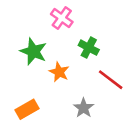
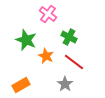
red line: (111, 80) -> (74, 62), moved

